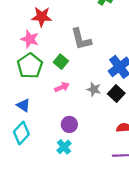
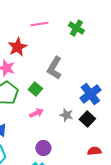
red star: (42, 17) -> (17, 47), turned -30
gray L-shape: (81, 39) -> (54, 68), turned 45

